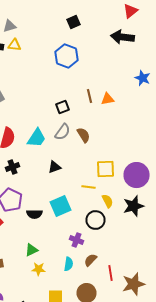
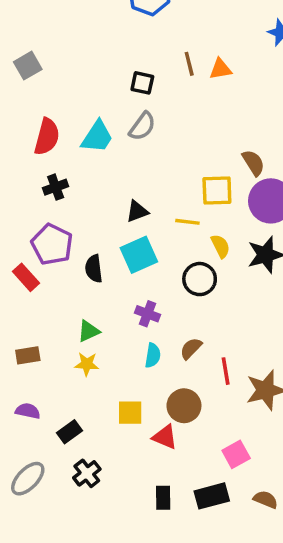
black square: (62, 107) -> (142, 83), turned 32
brown semicircle: (84, 135) -> (253, 163), moved
black triangle: (54, 167) -> (137, 211), moved
black semicircle: (34, 214) -> (94, 269), turned 84
purple cross: (76, 240) -> (148, 314), moved
yellow star: (38, 269) -> (87, 364), moved

